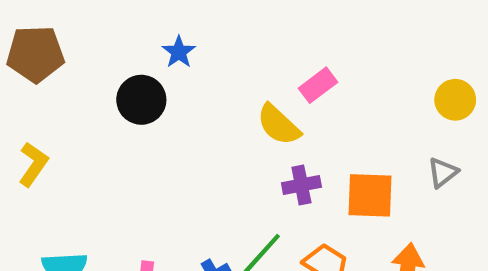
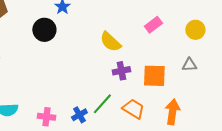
pink rectangle: (318, 85) -> (153, 25), moved
gray triangle: (443, 173) -> (189, 65), turned 35

